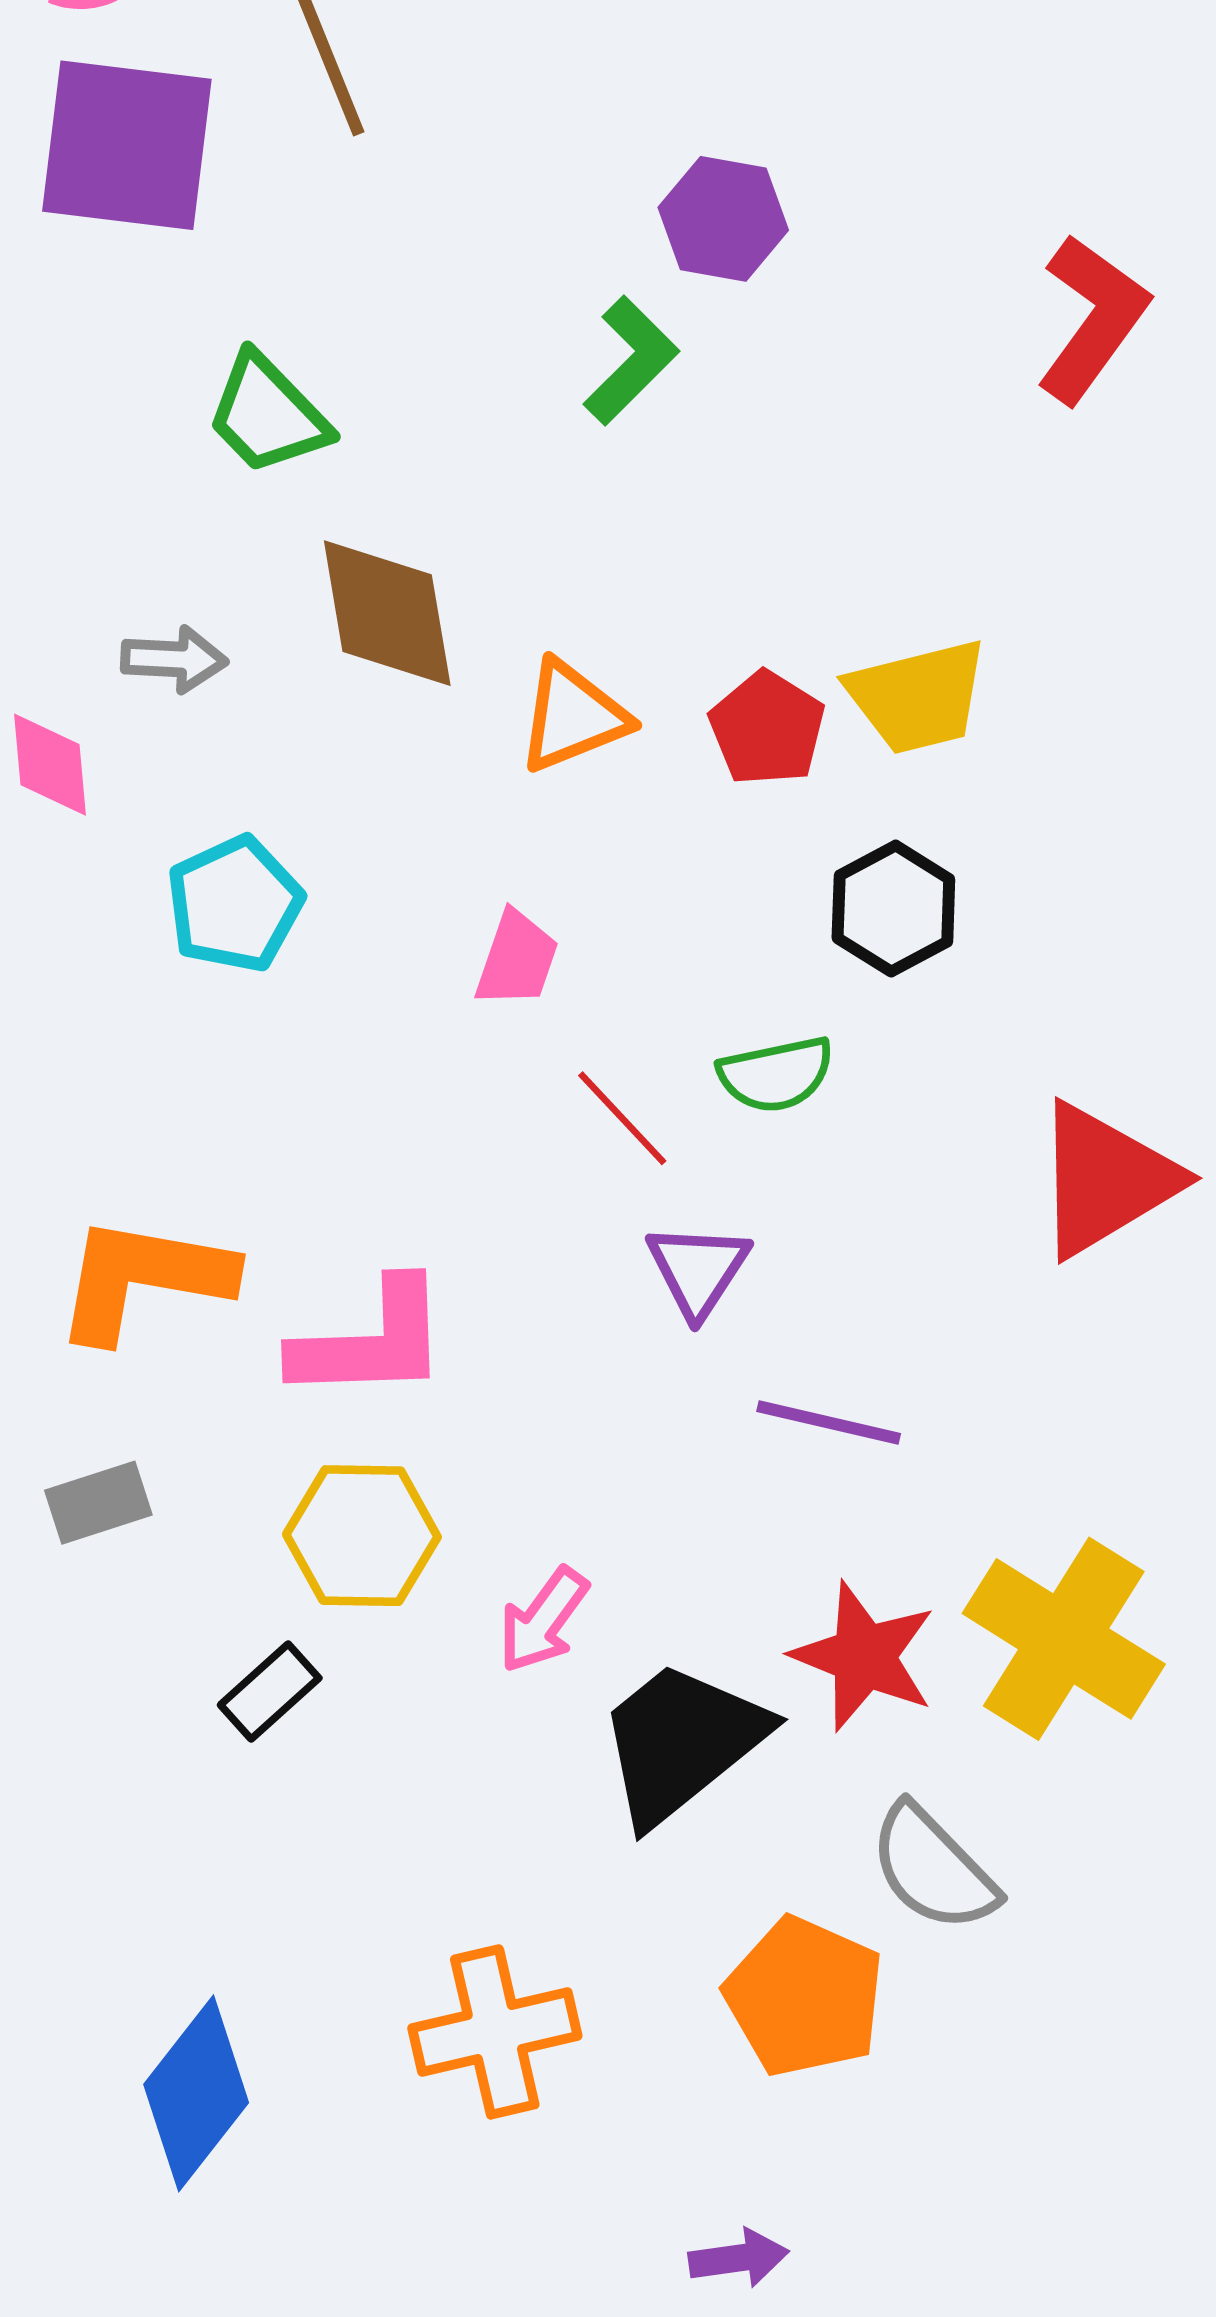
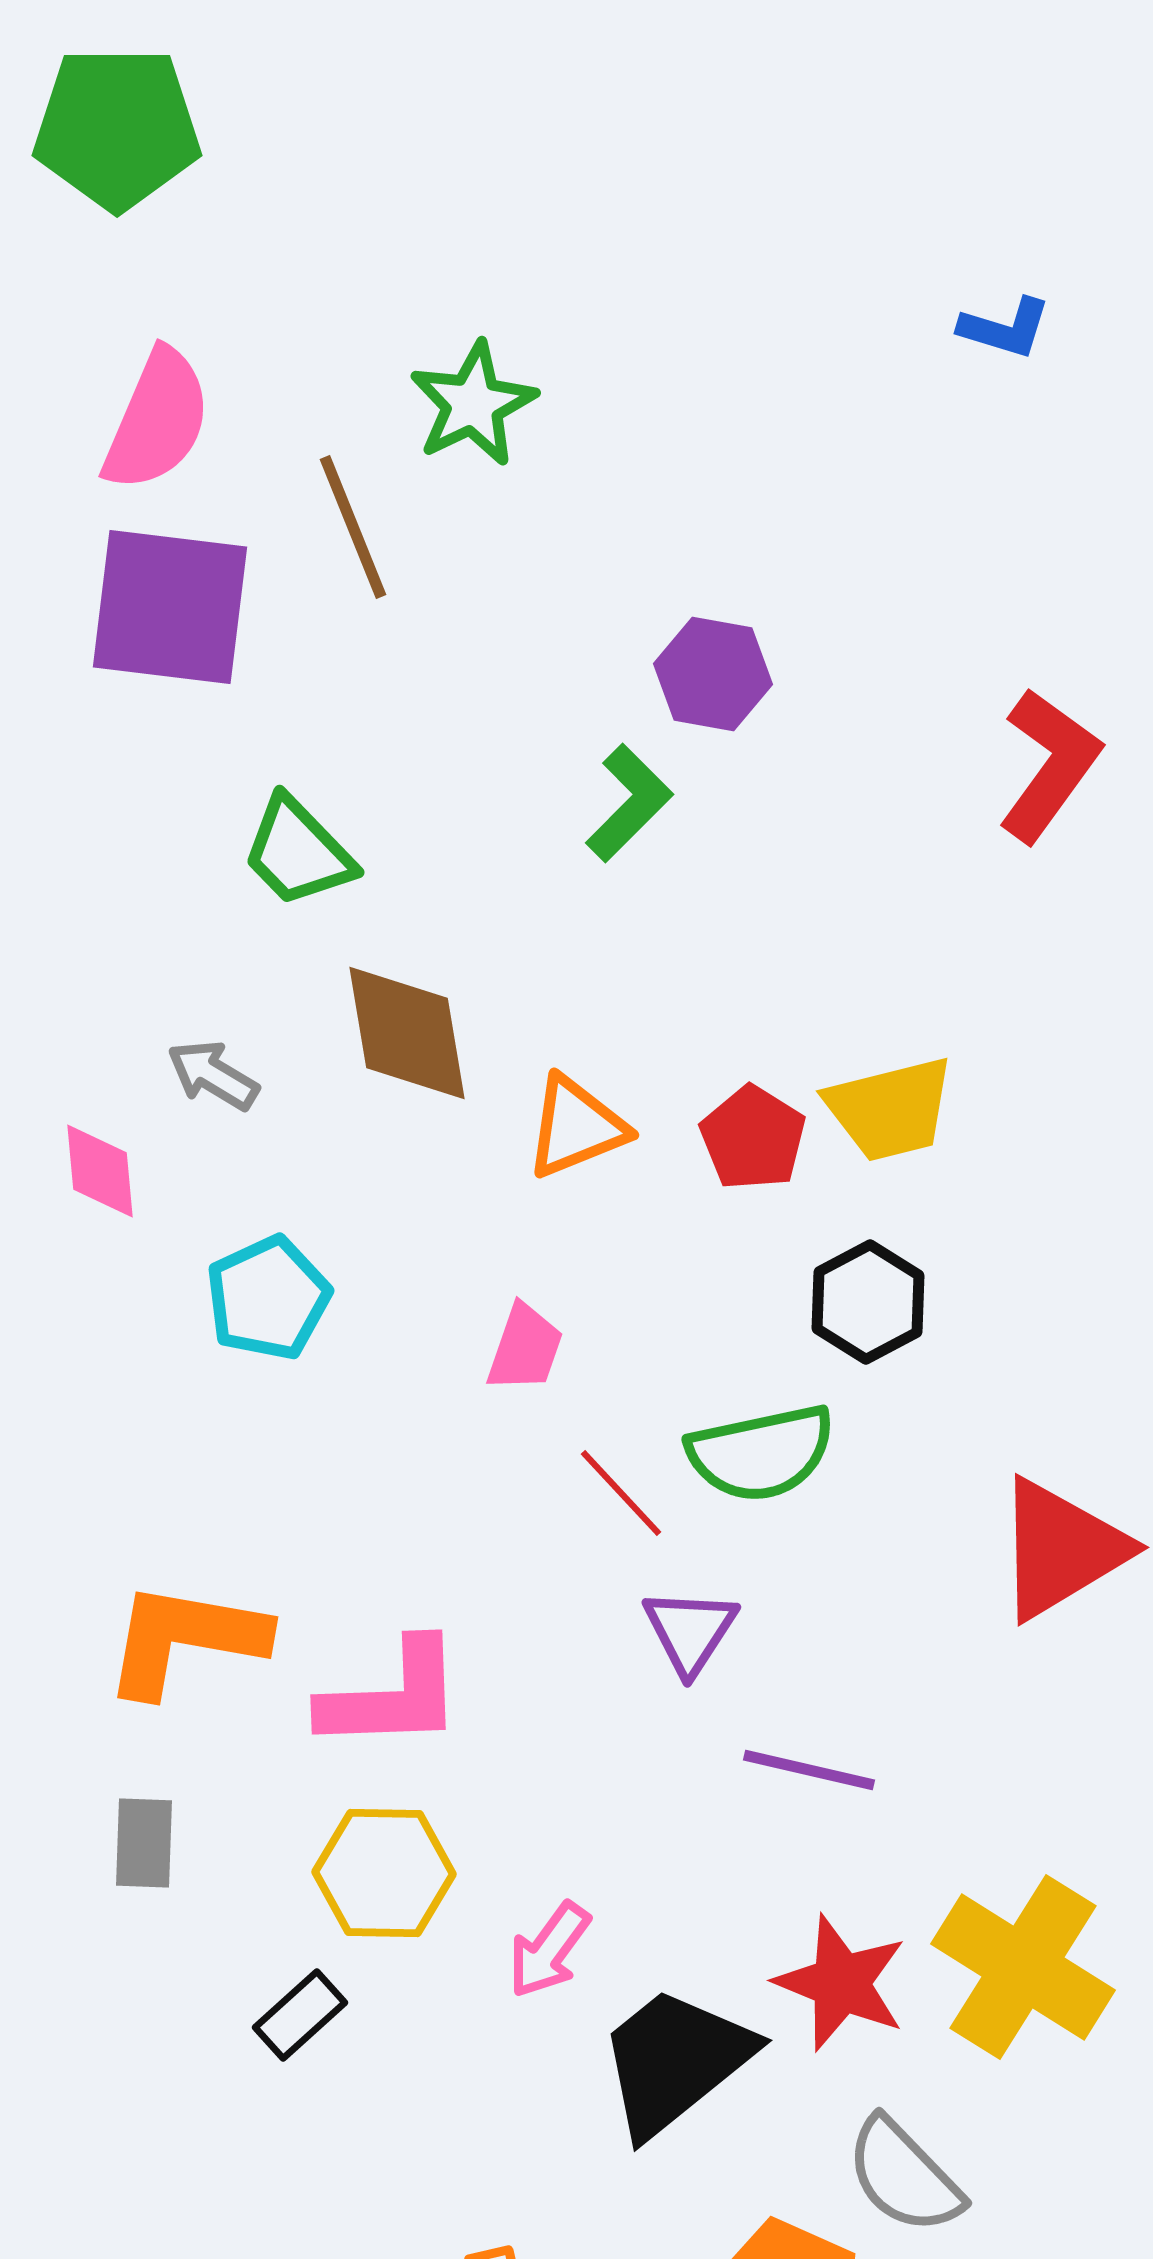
gray arrow: (174, 659) -> (213, 1075), turned -152
green semicircle: (776, 1074) -> (761, 1453), size x1.4
gray rectangle: (98, 1503) -> (144, 1843), turned -70

